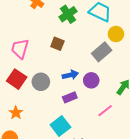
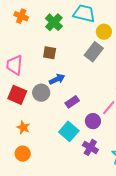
blue arrow: (70, 75) -> (57, 79), moved
purple circle: (91, 80) -> (93, 121), moved

